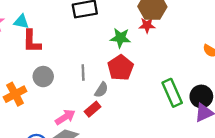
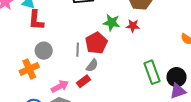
red star: (147, 25) -> (133, 26), moved
red pentagon: (120, 68) -> (96, 43), moved
orange cross: (15, 94) -> (29, 69), moved

